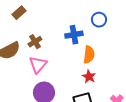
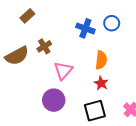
blue cross: (74, 35) -> (85, 28), moved, turned 30
pink triangle: (38, 65) -> (63, 71), moved

